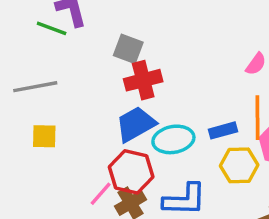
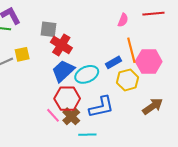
red cross: (143, 80) -> (61, 45), turned -30
yellow square: (44, 136) -> (22, 54), moved
pink line: (101, 194) -> (53, 115), turned -70

